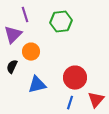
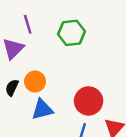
orange circle: (31, 52) -> (35, 82), moved

